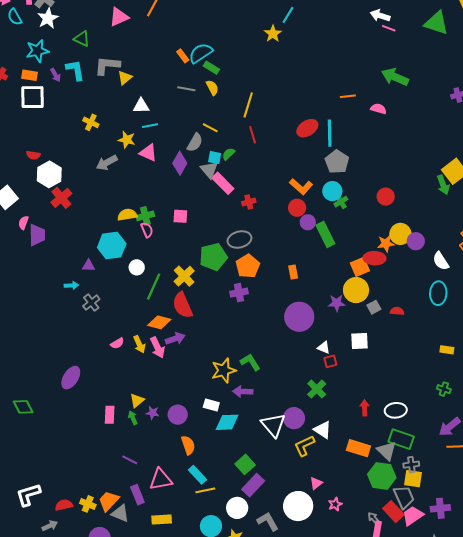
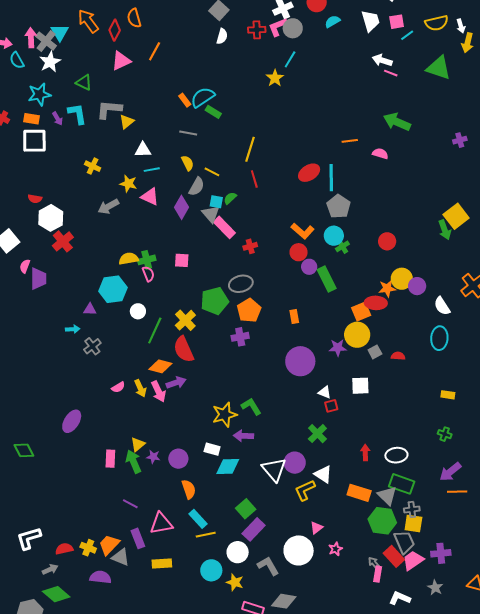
yellow semicircle: (212, 88) -> (188, 163), moved
green arrow: (133, 418) -> (133, 462), size x1.6

